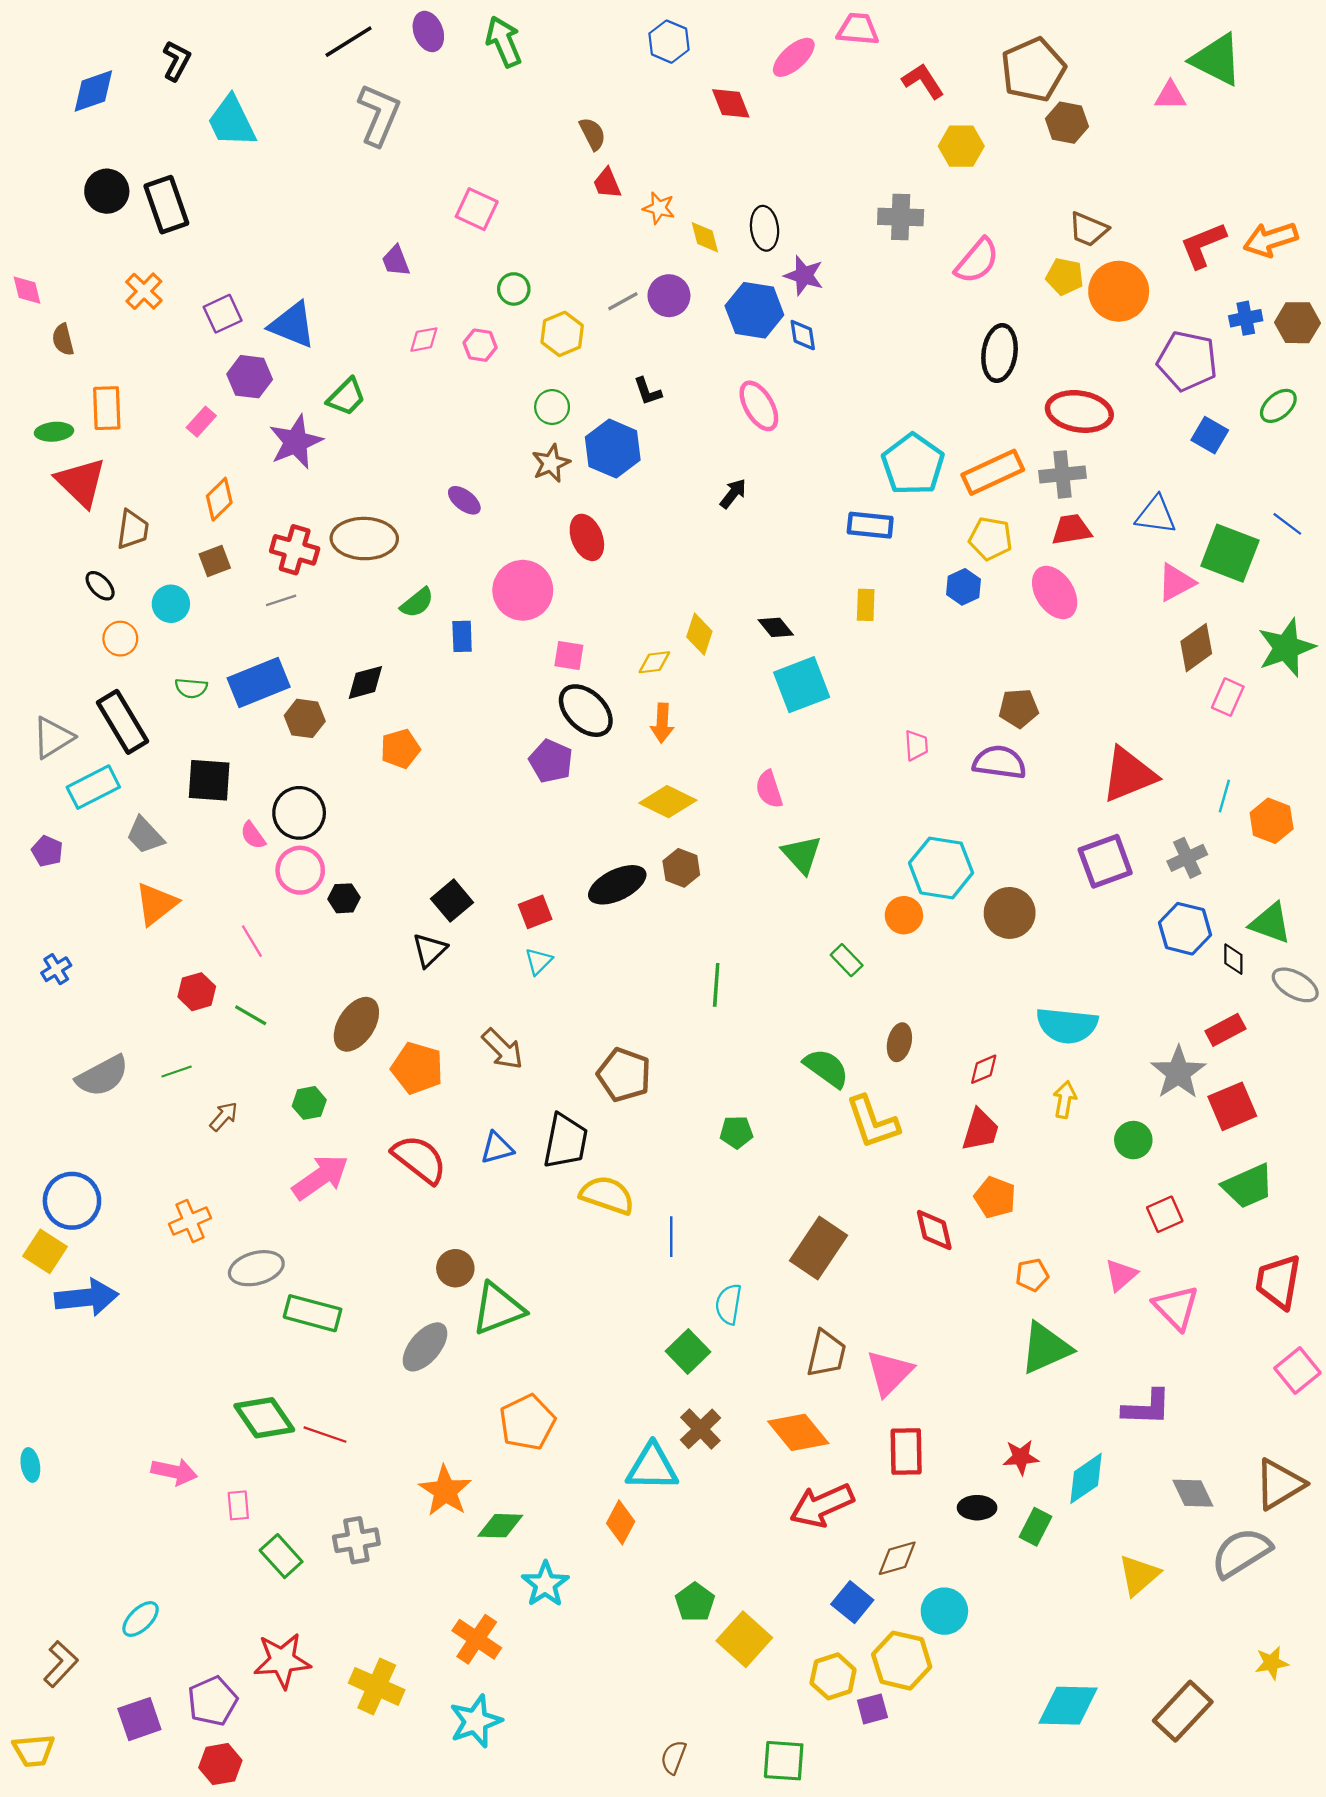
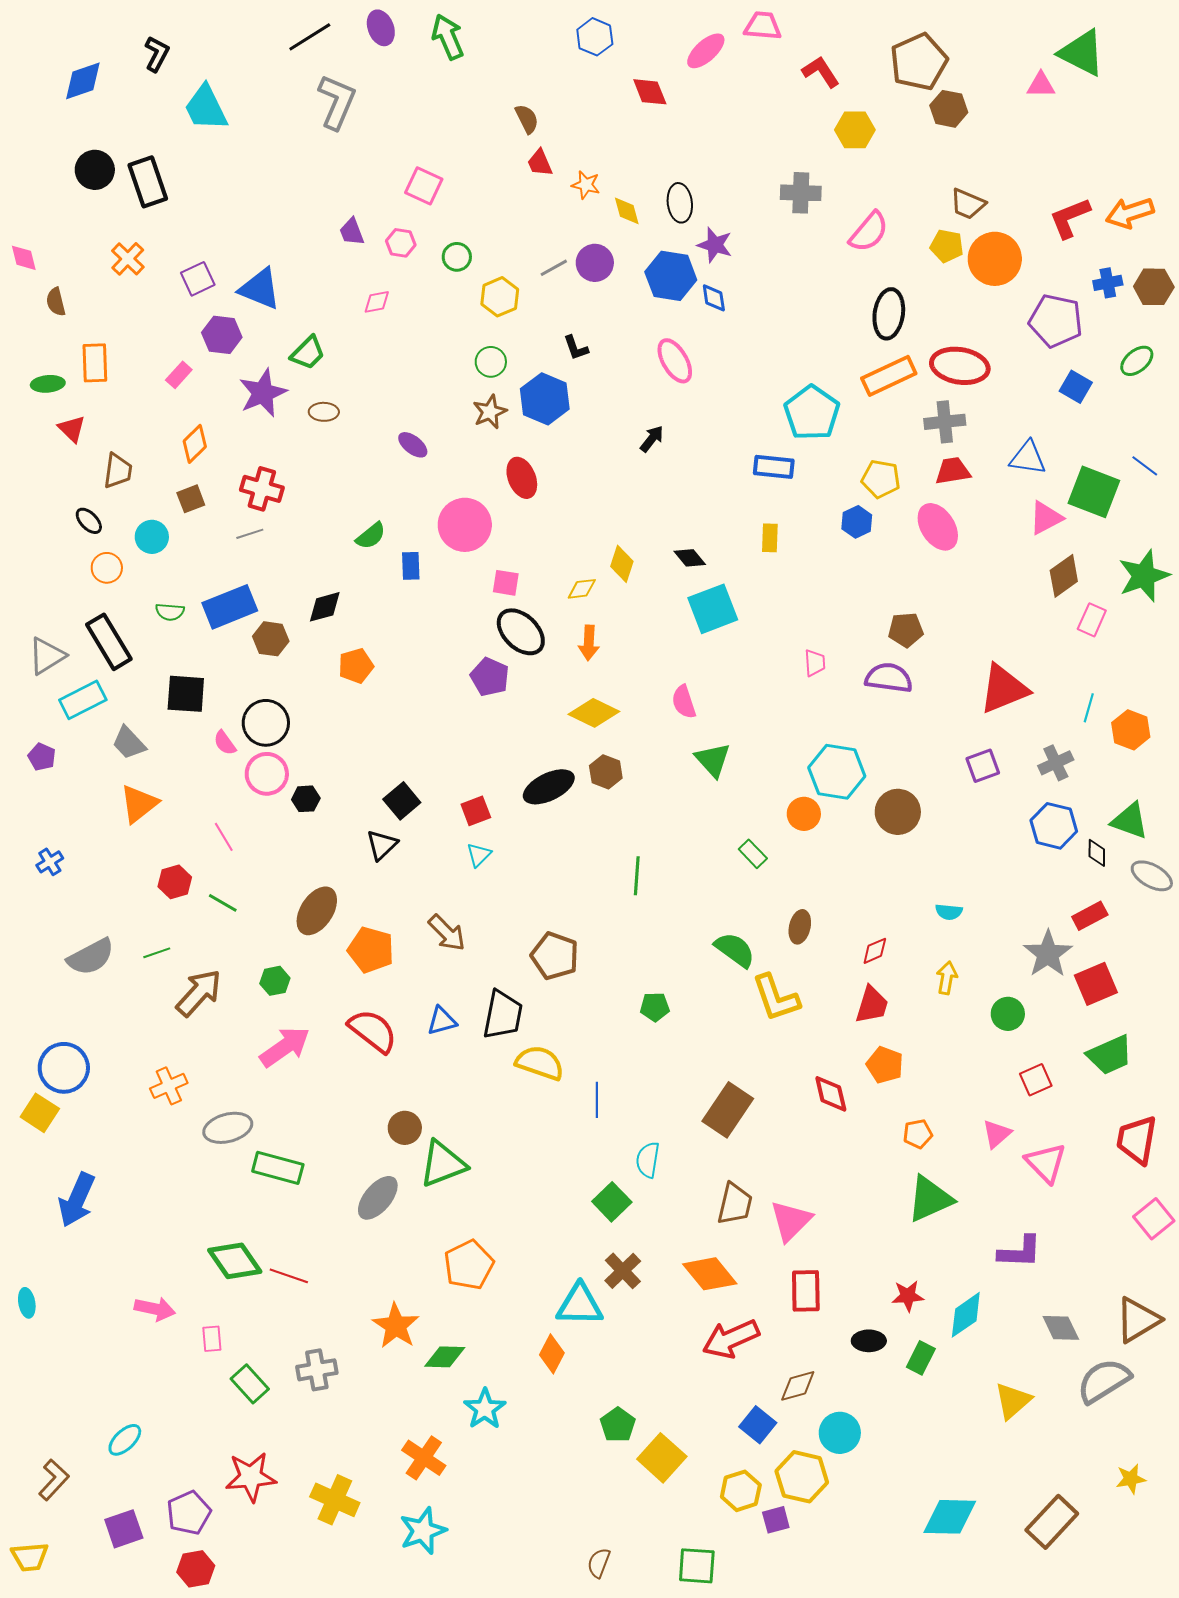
pink hexagon: (480, 345) -> (401, 243), moved
orange rectangle: (993, 472) -> (889, 376), moved
red triangle: (81, 482) -> (72, 429), size x0.6
brown ellipse: (364, 539) -> (324, 412), moved, size x0.5
purple square: (1105, 861) -> (983, 766), size x0.7
cyan semicircle: (1067, 1025) -> (949, 912), size x0.5
brown arrow: (224, 1116) -> (199, 993), size x1.8
blue arrow: (87, 1297) -> (77, 1200), moved, turned 120

